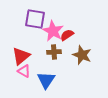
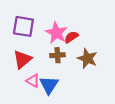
purple square: (35, 19) -> (23, 26), moved
pink triangle: (24, 71) -> (33, 81), moved

